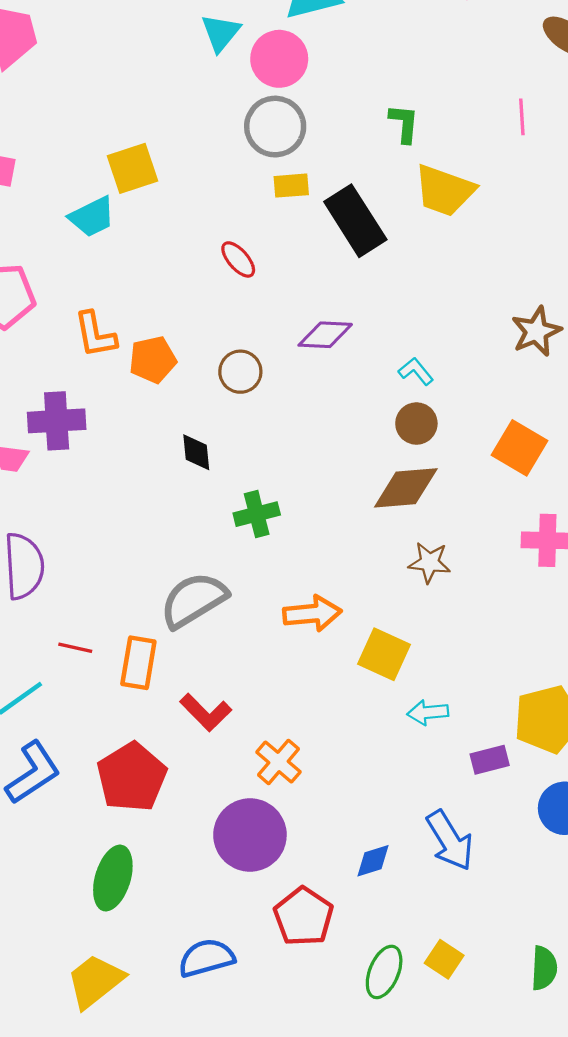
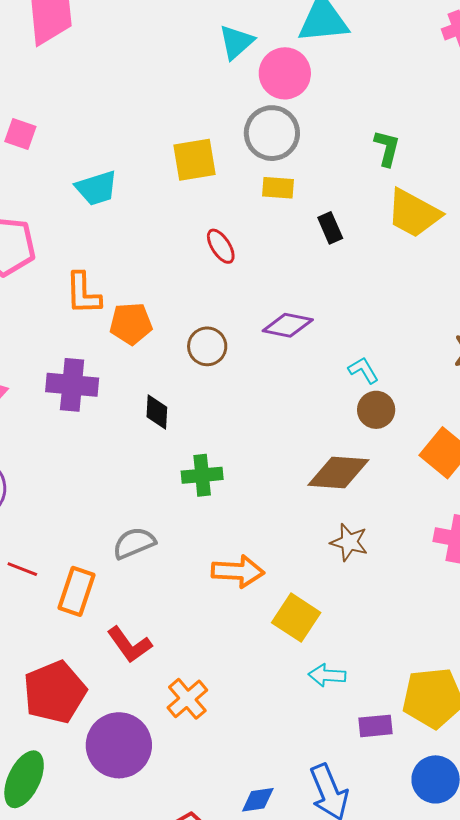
yellow square: (133, 168) -> (195, 160), moved
black rectangle: (355, 221) -> (330, 228), size x0.5
purple cross: (57, 421) -> (72, 385), moved
brown circle: (416, 424) -> (376, 410), moved
gray semicircle: (194, 600) -> (134, 543), size x0.7
purple circle: (250, 835) -> (119, 745), moved

